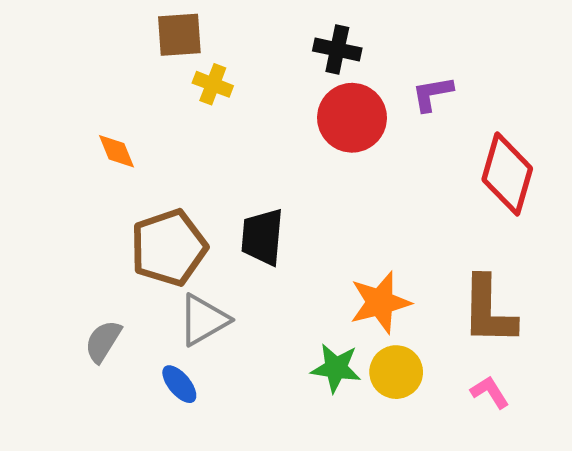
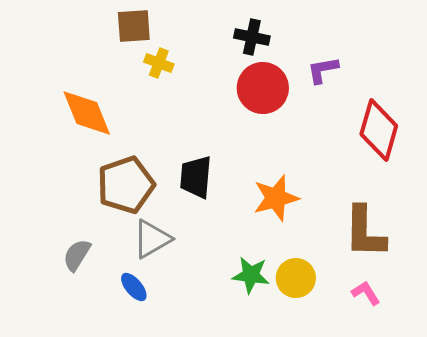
orange diamond: (116, 151) -> (87, 113), size x1.8
orange star: (380, 302) -> (276, 198), moved

